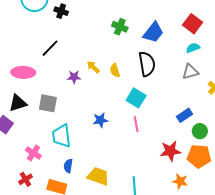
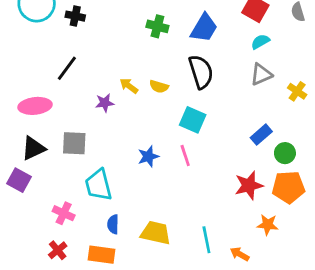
yellow semicircle: (115, 70) -> (159, 86), turned -48
pink line: (136, 124) -> (185, 156), moved

